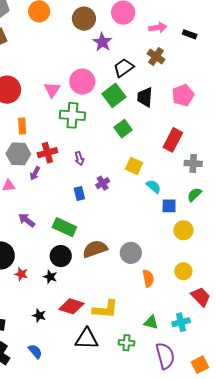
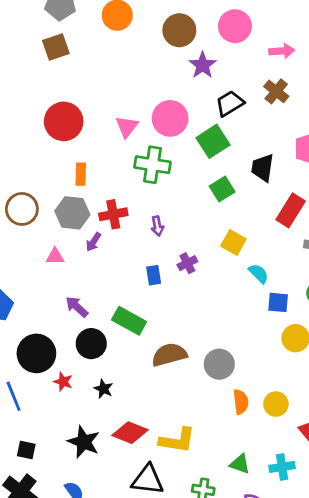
black trapezoid: (145, 97) -> (263, 168), moved
black circle: (61, 256) -> (91, 344), moved
yellow circle: (183, 271) -> (276, 404), moved
black star: (39, 316) -> (84, 442), size x1.6

